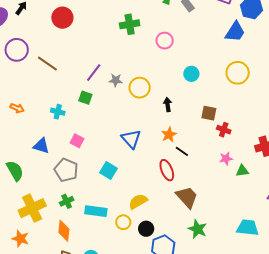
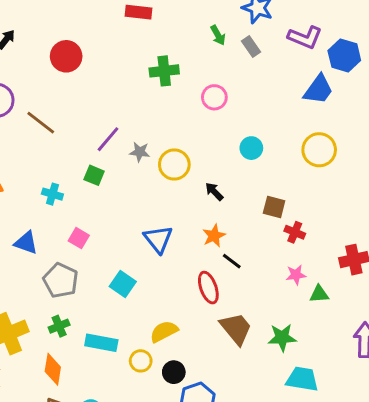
black arrow: (168, 105) -> (214, 192), turned -40
cyan trapezoid: (248, 228) -> (302, 379), moved
green star: (197, 229) -> (282, 338), moved, turned -30

